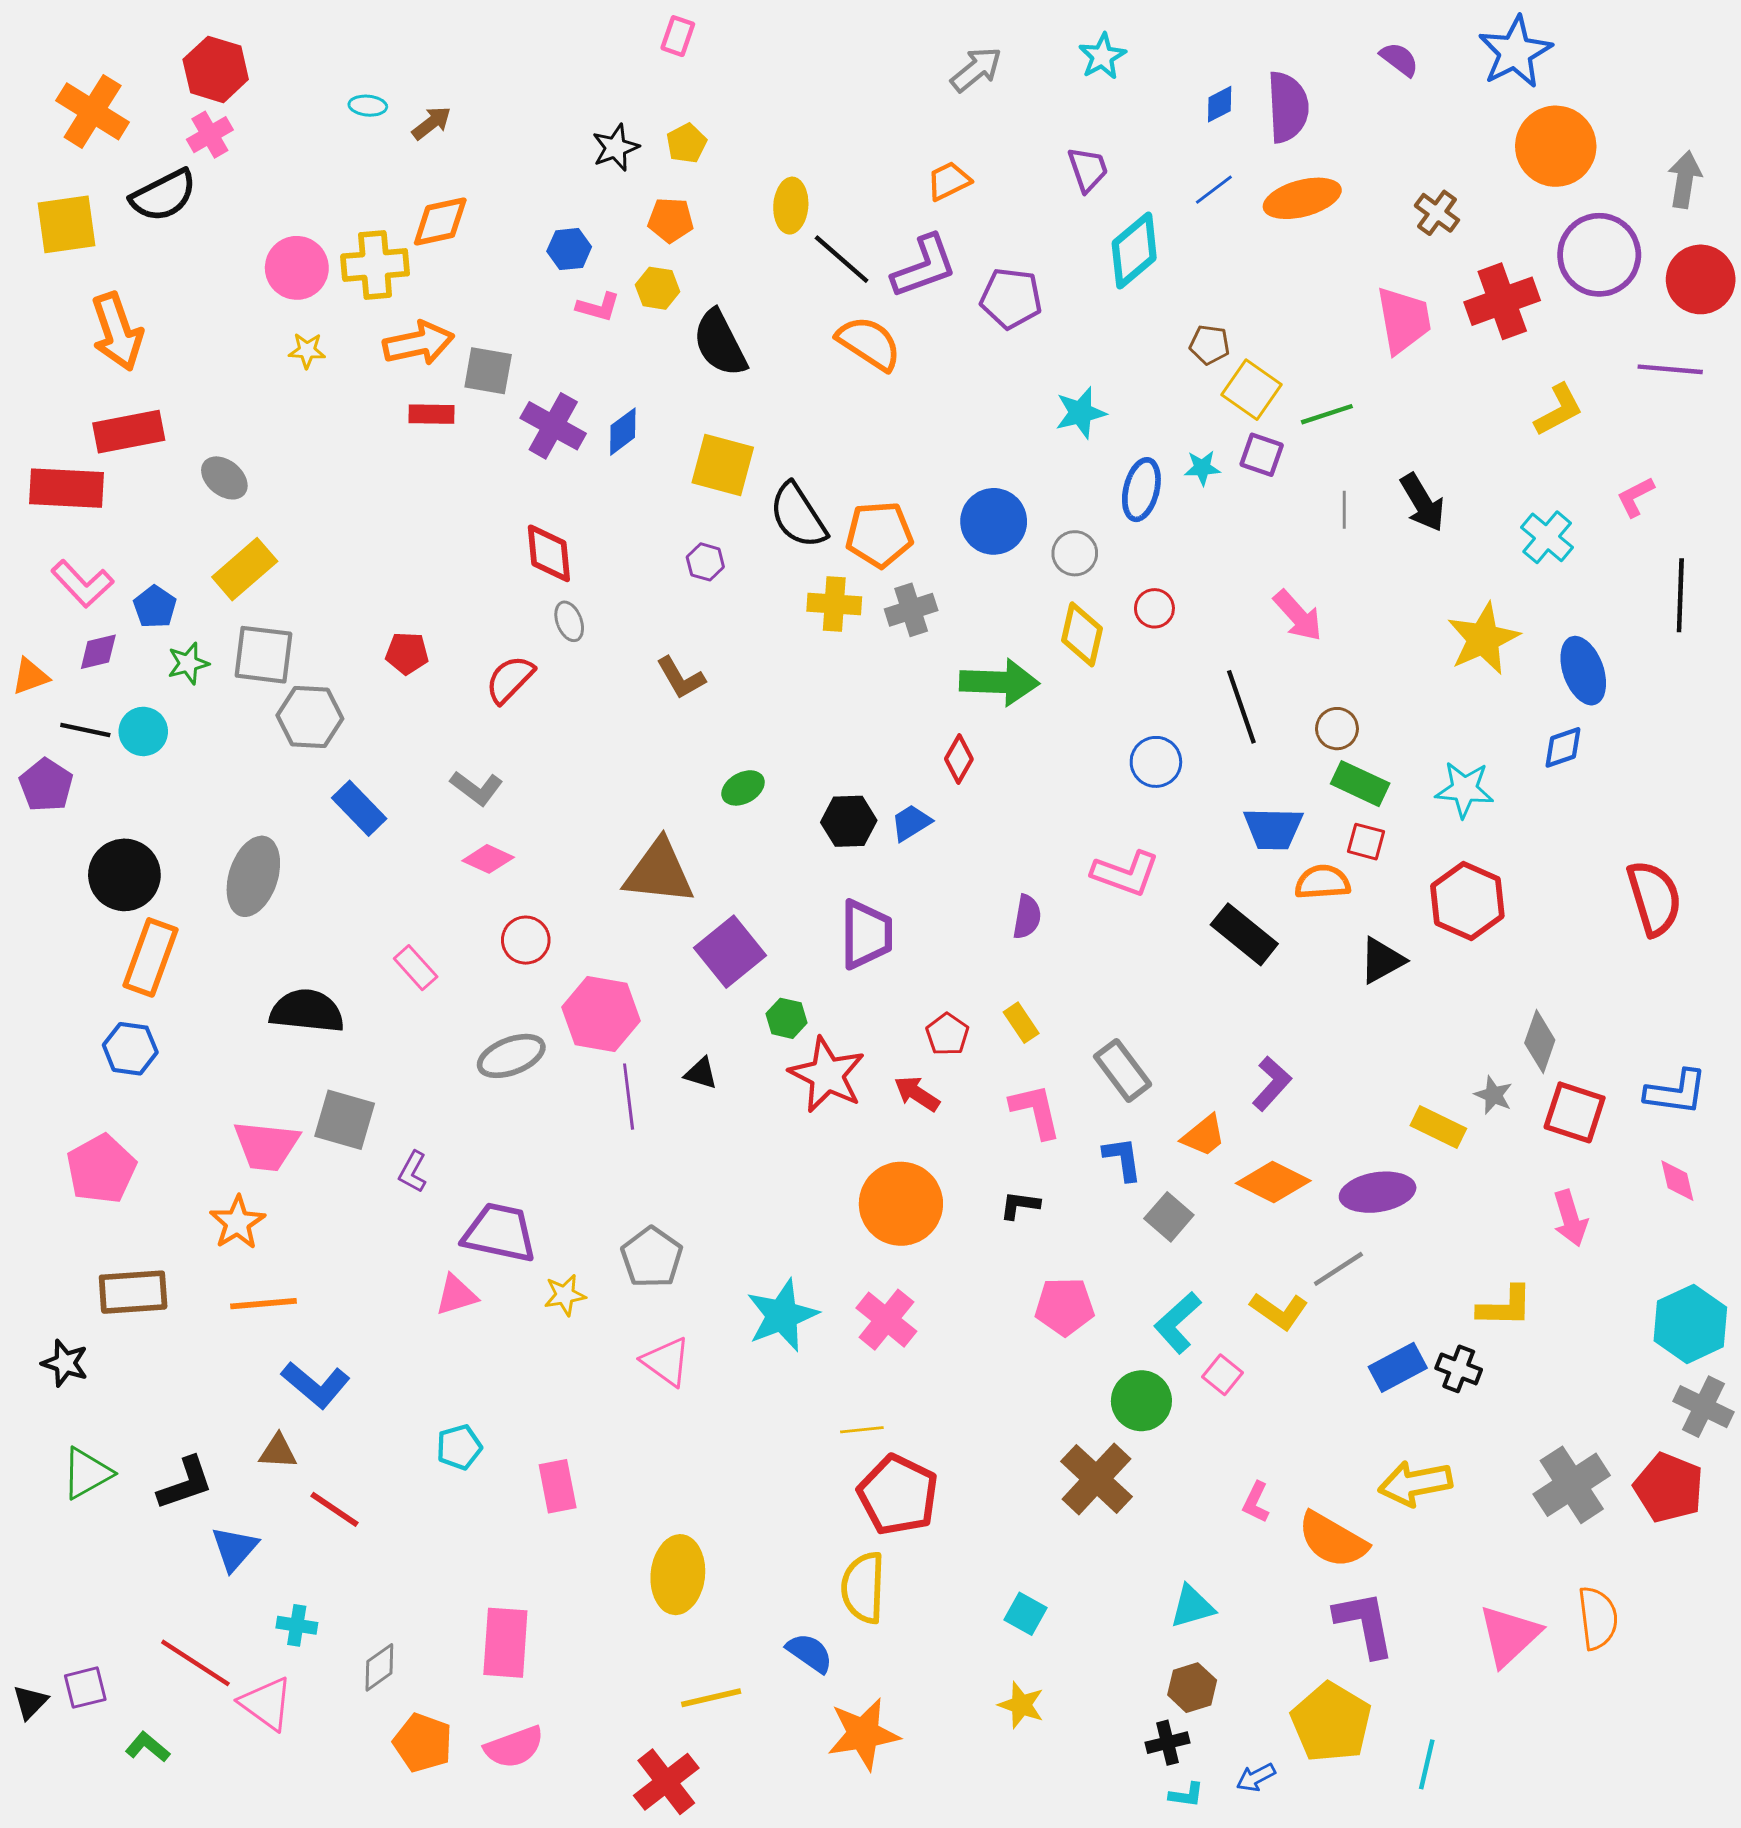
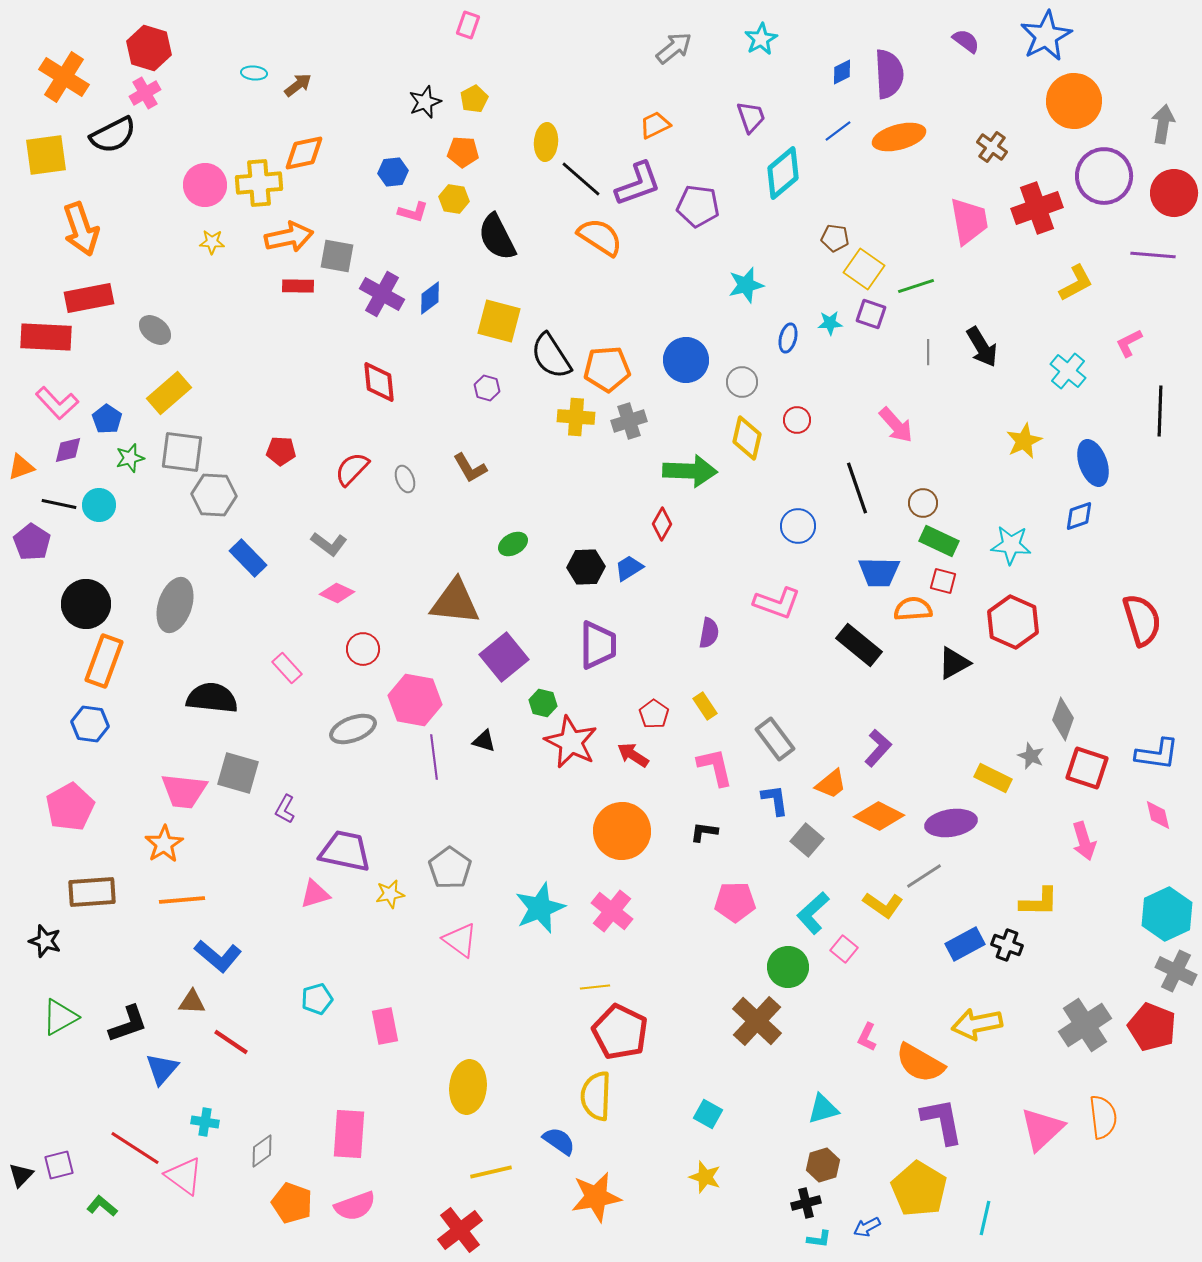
blue ellipse: (1141, 490) -> (788, 338), size x0.7
gray ellipse: (569, 621) -> (405, 479), moved
yellow star: (1483, 639) -> (1024, 441), size x0.7

